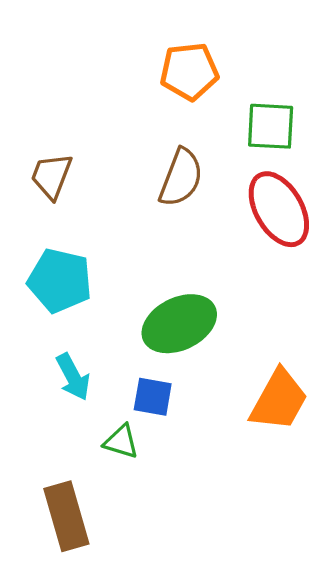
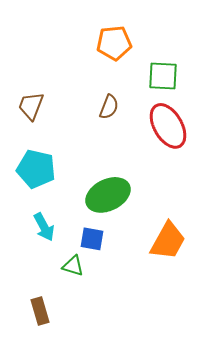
brown semicircle: (181, 178) -> (109, 107), size x0.7
brown rectangle: (66, 516) -> (40, 311), size x0.7

